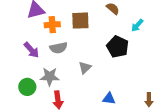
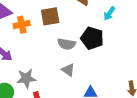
gray semicircle: (59, 48) -> (67, 44), moved, turned 30
gray triangle: (85, 68) -> (68, 70), moved, turned -32

